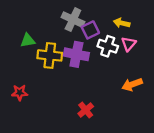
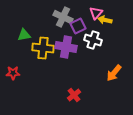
pink triangle: (129, 44) -> (96, 13), moved
orange arrow: (132, 84) -> (114, 73), turned -30
red star: (20, 93) -> (13, 73), moved

